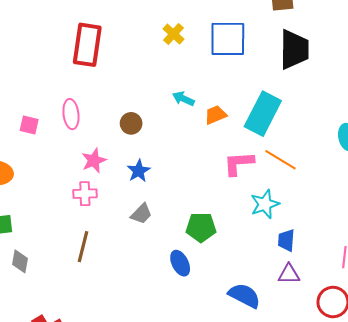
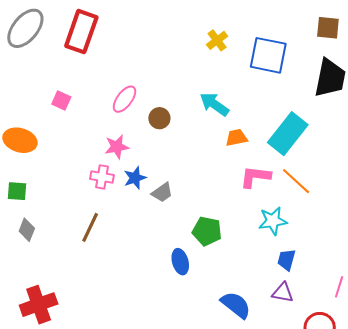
red rectangle: (87, 45) -> (81, 32), moved
cyan arrow: (183, 99) -> (214, 104), size x1.4
pink ellipse: (71, 114) -> (125, 99), moved, turned 32
orange trapezoid: (216, 115) -> (236, 138), moved
blue star: (139, 171) -> (135, 178), moved
gray trapezoid: (141, 214) -> (162, 192), moved

